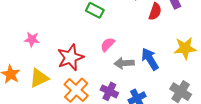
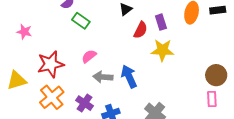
pink star: (32, 39) -> (24, 32), moved
yellow star: (185, 48) -> (162, 50), moved

